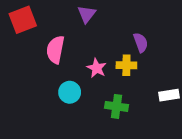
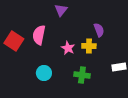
red square: (23, 20) -> (14, 41), moved, turned -36
cyan circle: (70, 92) -> (44, 73), moved

